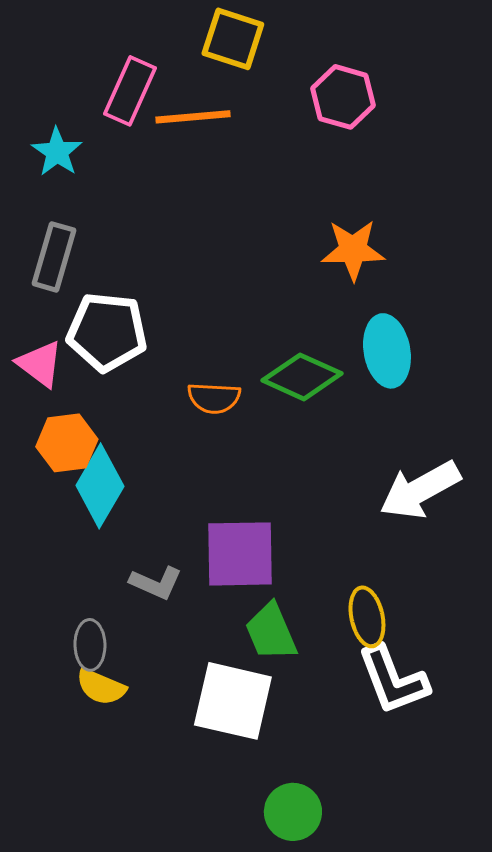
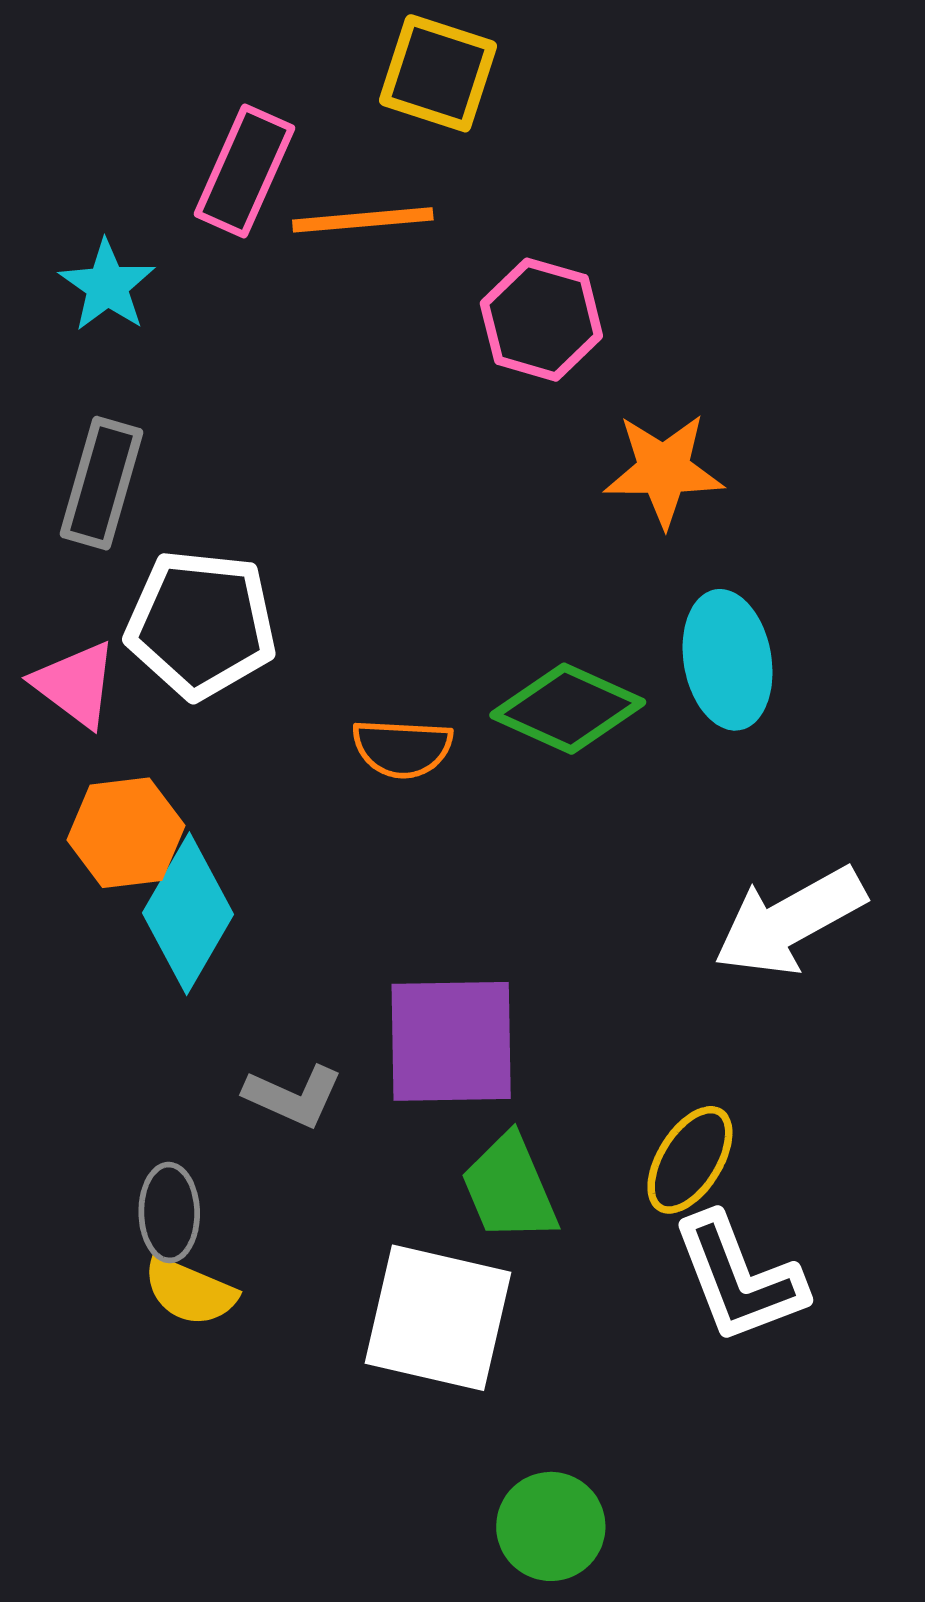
pink hexagon: (343, 97) -> (541, 320), moved
yellow ellipse: (367, 617) -> (690, 1160), turned 44

